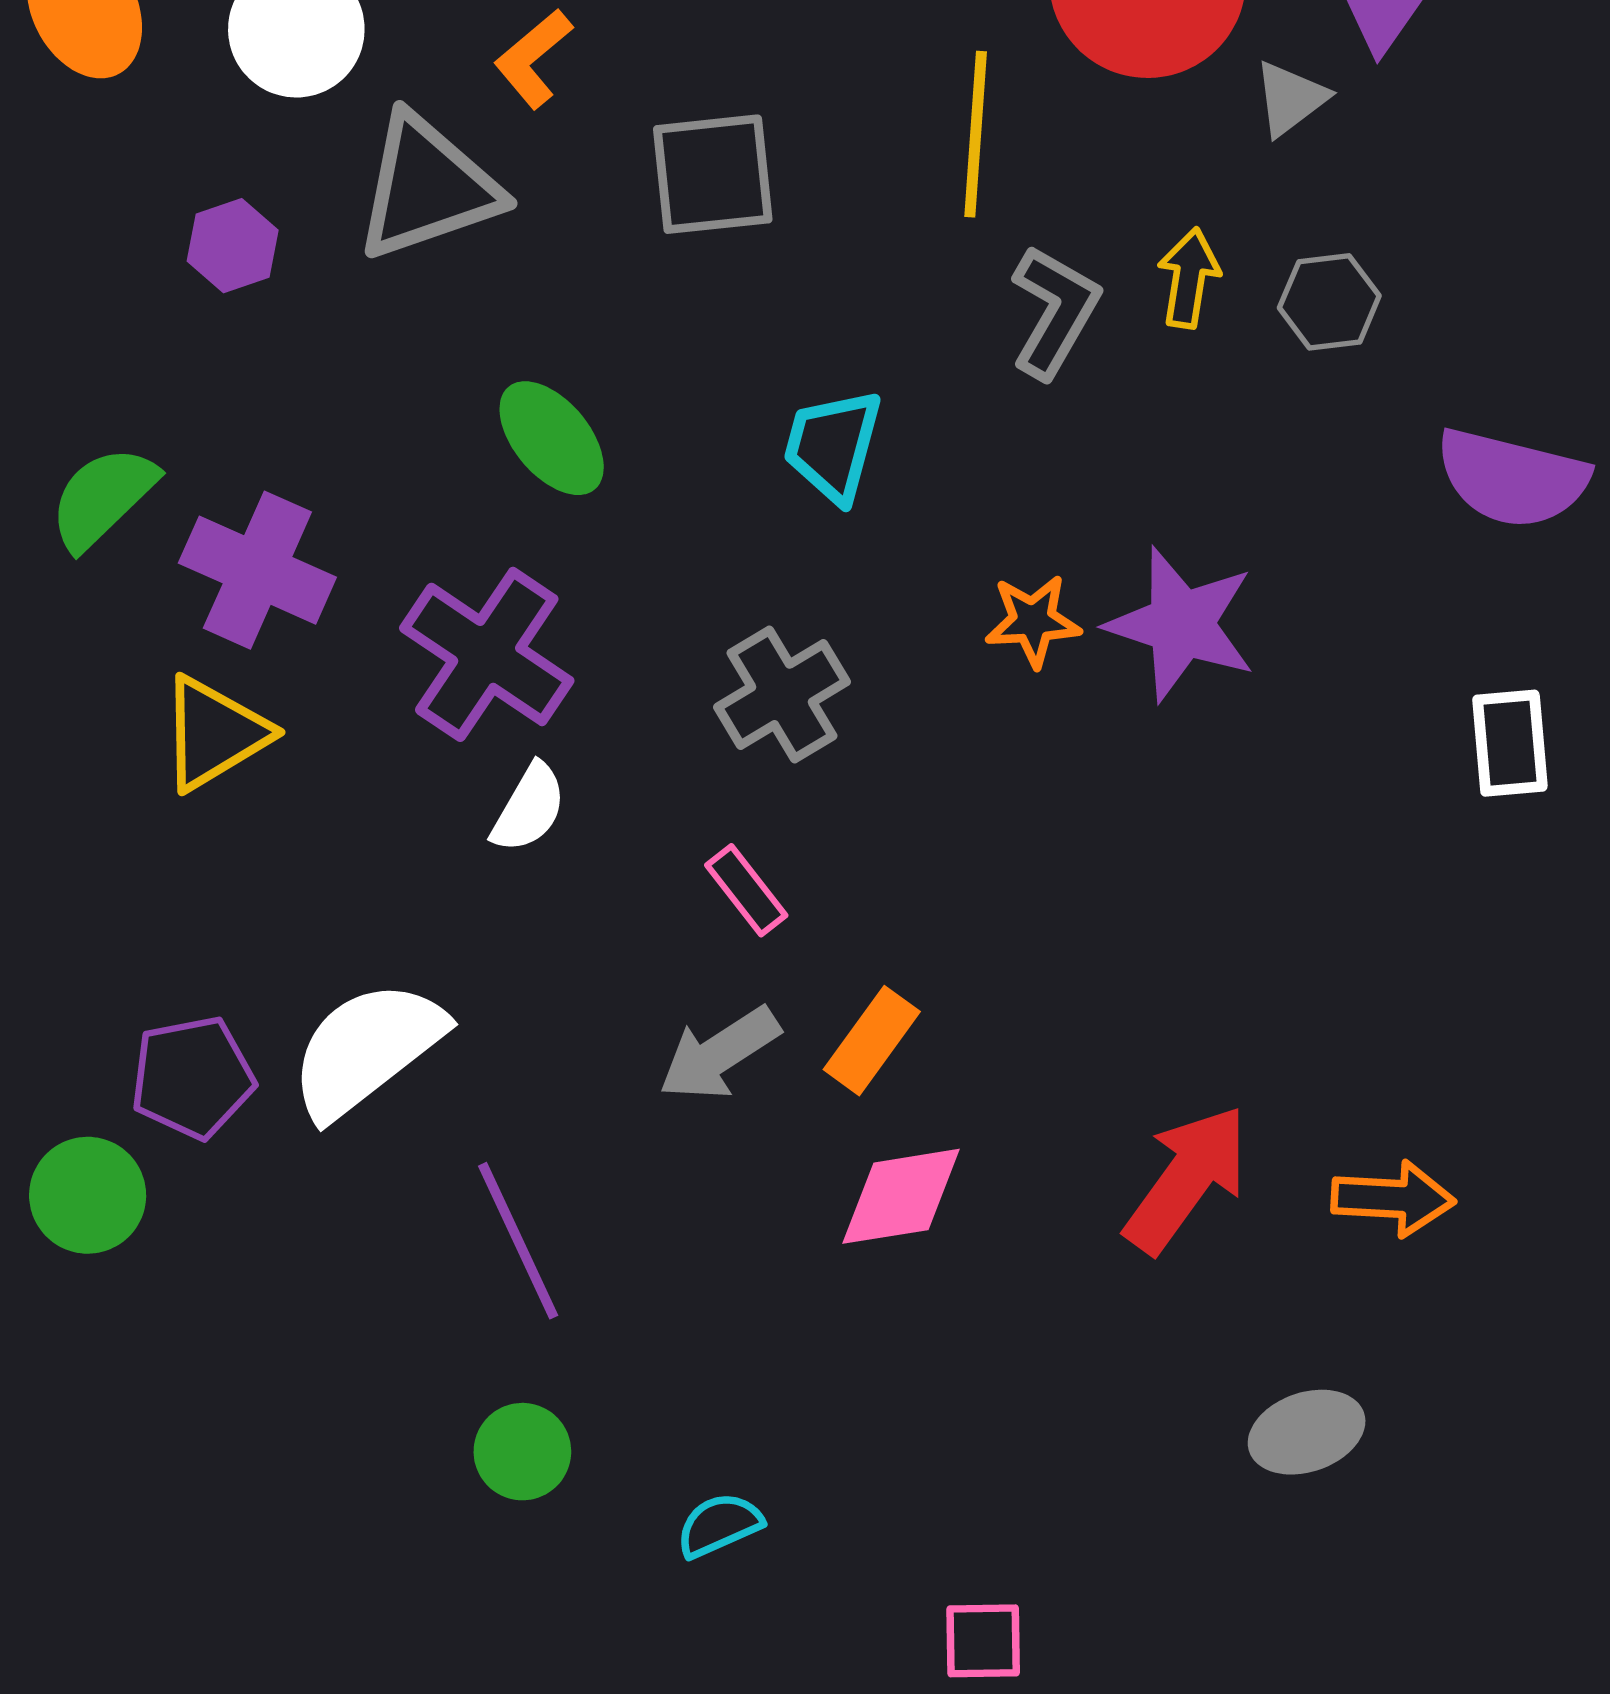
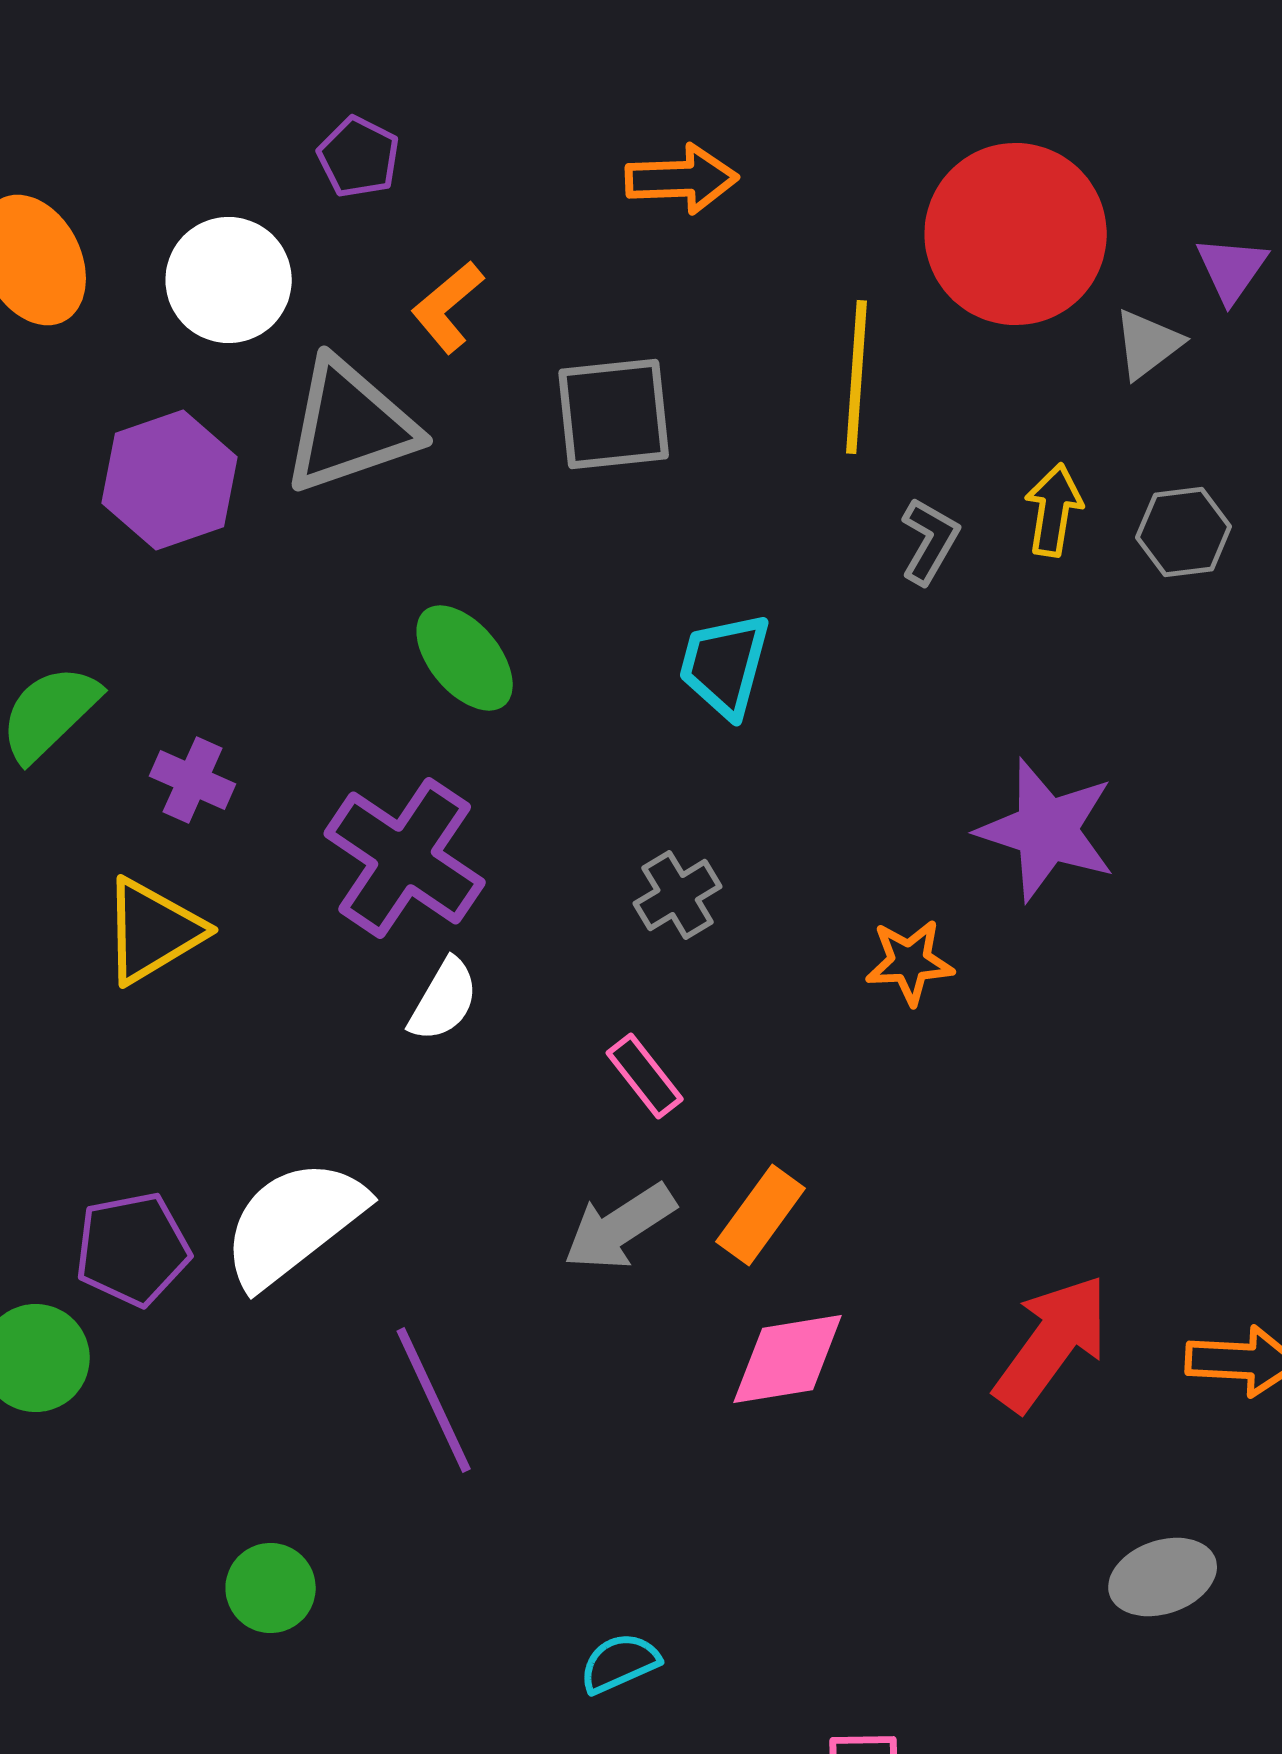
purple hexagon: (233, 246) -> (170, 480), size x1.6
gray L-shape: (1055, 312) -> (930, 541), size x0.7
purple cross: (257, 570) -> (193, 780), size x0.6
orange star: (1033, 621) -> (910, 962), moved
gray cross: (782, 694) -> (678, 895), size x0.7
green circle: (522, 1452) -> (271, 1588), moved

